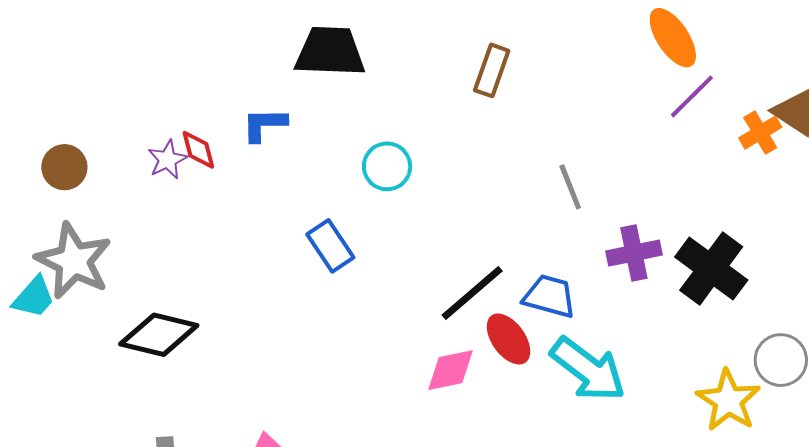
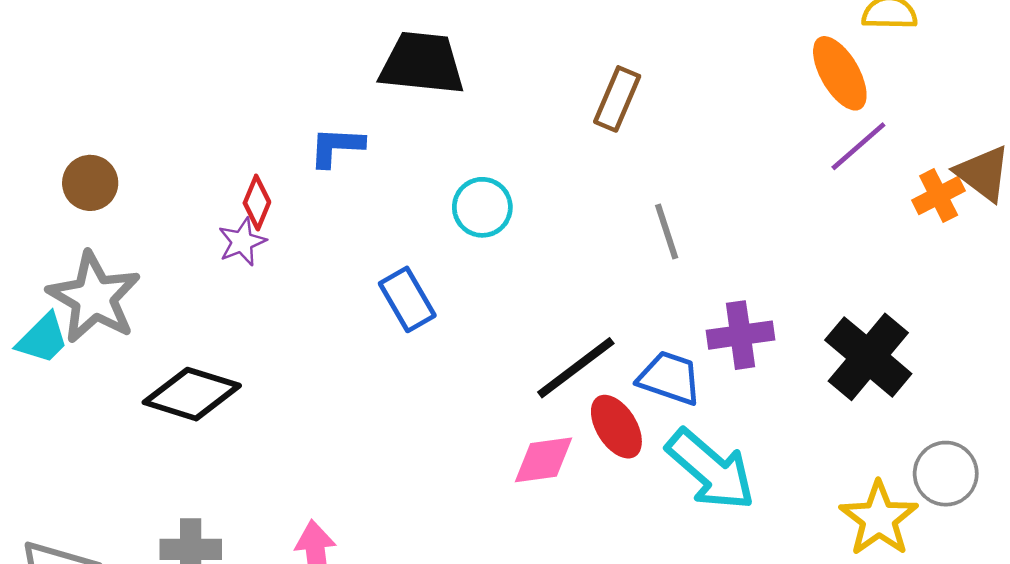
red diamond: (198, 150) -> (257, 203), moved, turned 33
purple star: (167, 160) -> (242, 242), moved
gray line: (570, 187) -> (667, 232), moved
purple cross: (634, 253) -> (740, 335), moved

